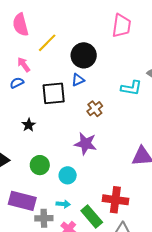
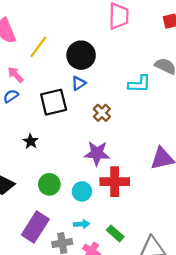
red cross: (115, 200) -> (115, 182), moved
purple rectangle: (22, 201) -> (35, 227), turned -64
green rectangle: (92, 216) -> (115, 233), size x0.7

